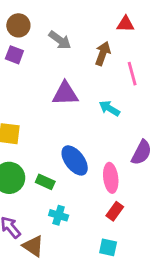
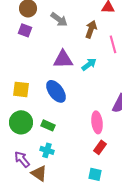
cyan arrow: (109, 108) -> (89, 64), moved, turned 112
blue ellipse: (75, 160) -> (56, 91), moved
cyan cross: (59, 215) -> (47, 150), moved

